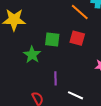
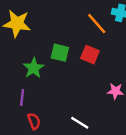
purple line: (56, 78) -> (22, 97), moved

